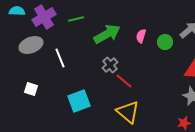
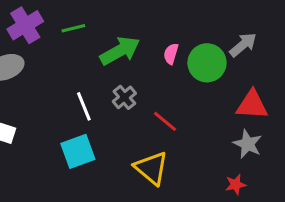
green circle: (165, 42) -> (207, 63), size x1.6
white line: (60, 58) -> (84, 106), moved
red line: (124, 81) -> (165, 121), moved

